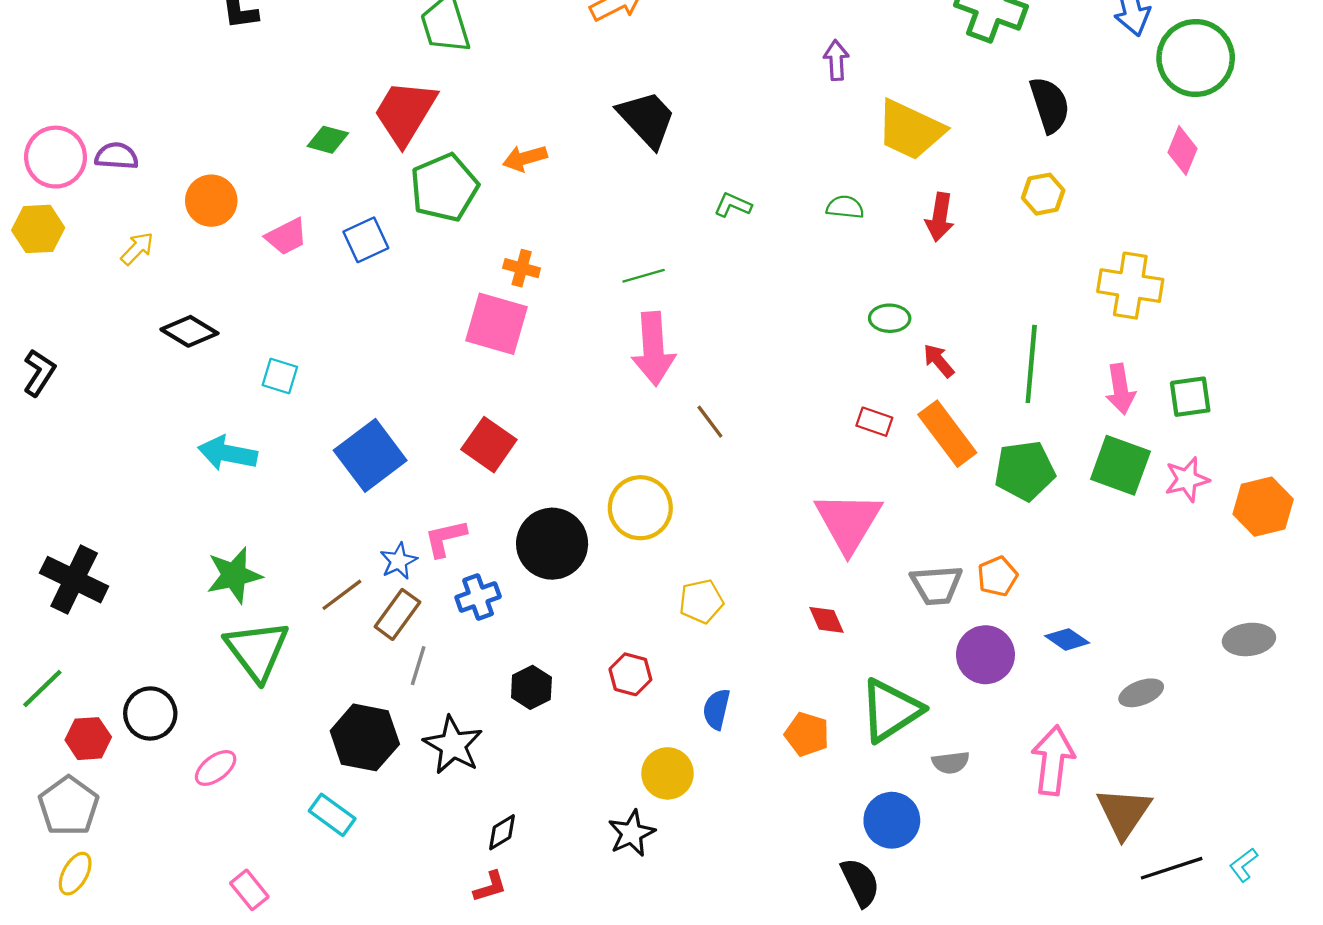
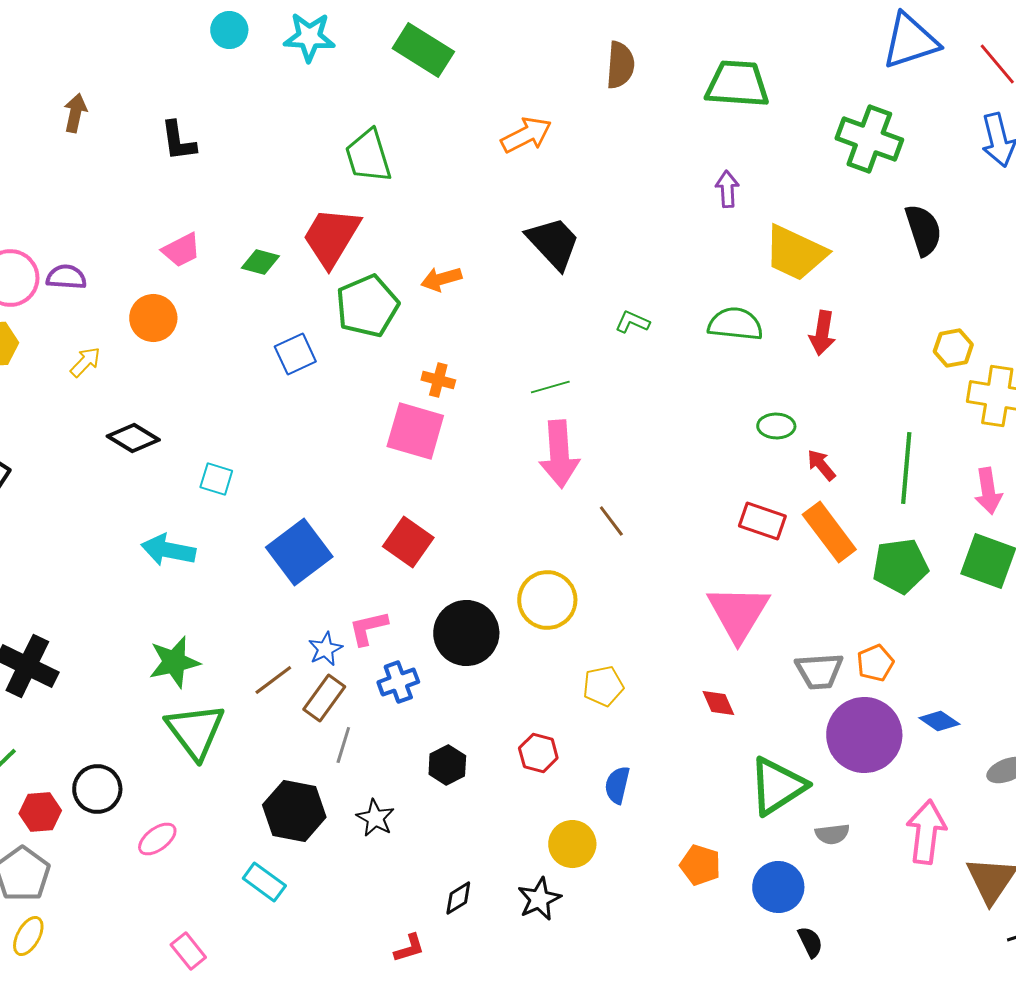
yellow hexagon: (1043, 194) -> (953, 348), moved
green semicircle: (845, 207) -> (735, 324), size x1.6
pink trapezoid: (286, 237) -> (181, 250), moved
red rectangle: (874, 422) -> (762, 521), size x1.4
purple circle: (985, 655) -> (864, 735), size x1.4
orange pentagon: (807, 734) -> (700, 865), moved
black star: (453, 745) -> (375, 818), size x0.7
black diamond: (502, 832) -> (458, 898), moved
black semicircle: (860, 882) -> (810, 942), moved, size x0.7

